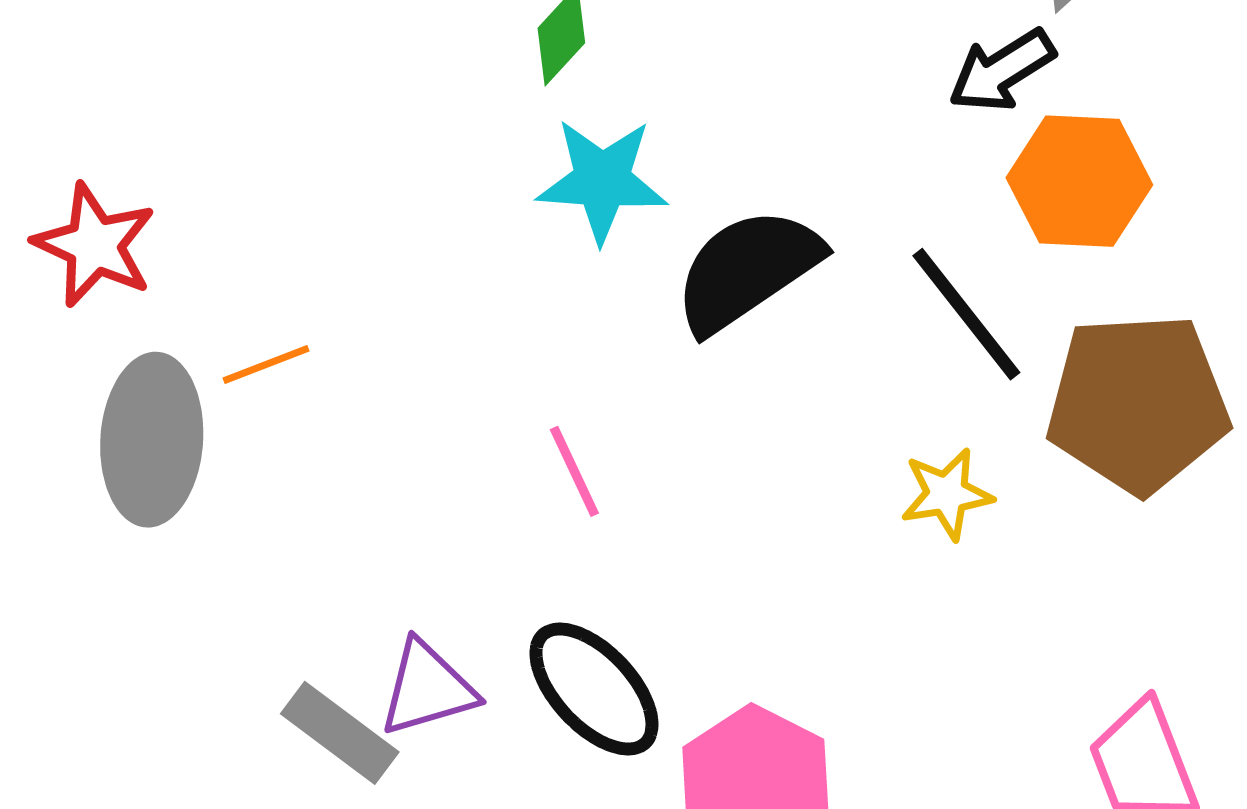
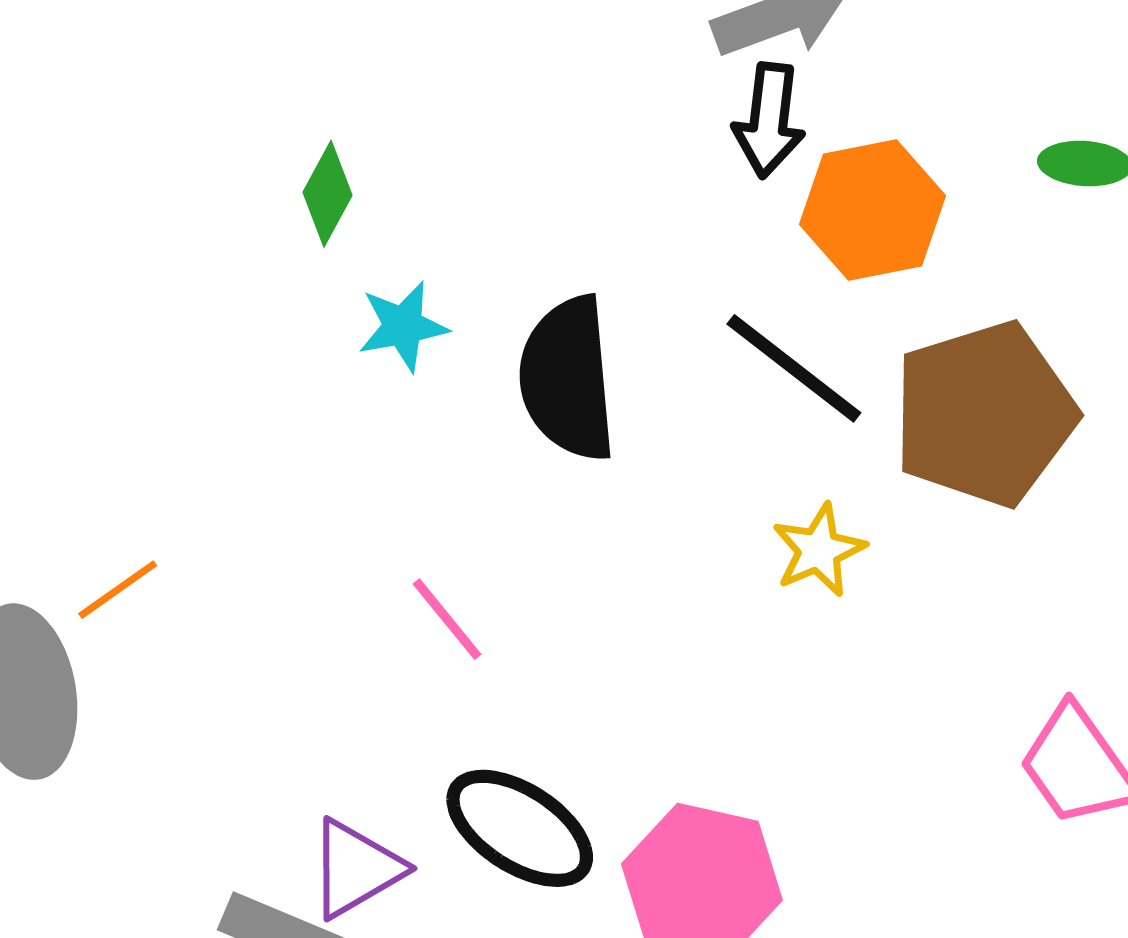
black arrow: (1002, 71) -> (769, 120), turned -37
cyan star: (602, 180) -> (403, 326), size x0.7
black semicircle: (747, 270) -> (568, 379), turned -47

